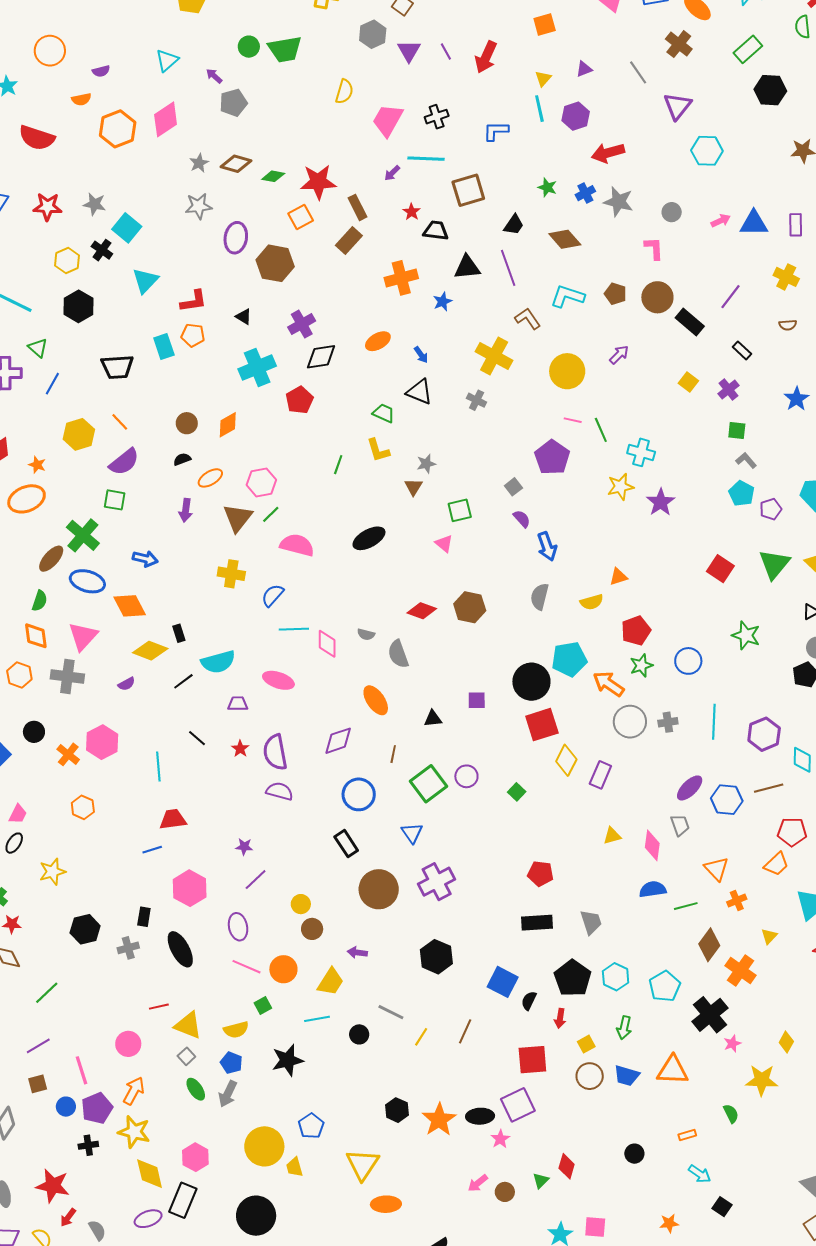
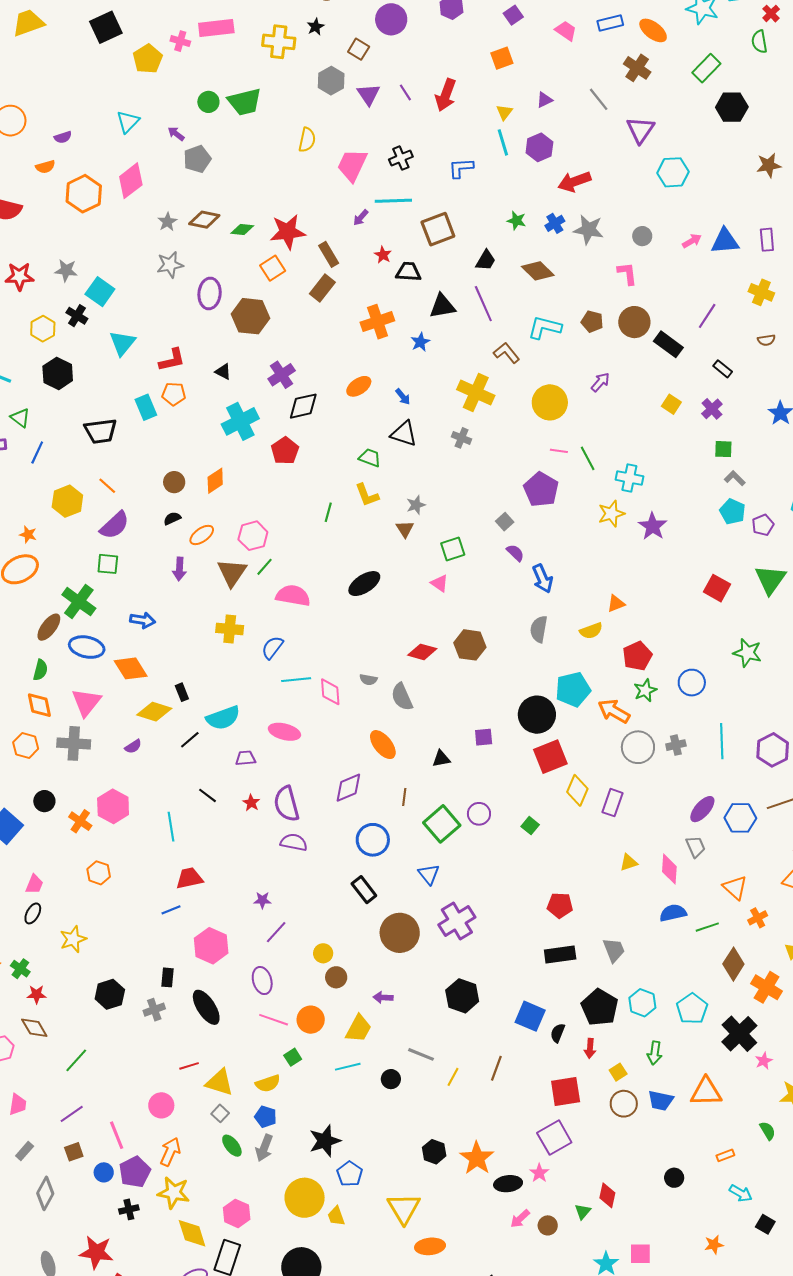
black star: (287, 1060) -> (325, 1141), moved
black ellipse: (480, 1116) -> (508, 1184), moved

